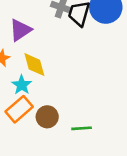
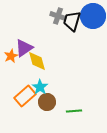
purple triangle: (20, 30) -> (24, 48), moved
cyan star: (22, 85) -> (40, 87), moved

